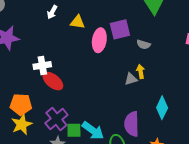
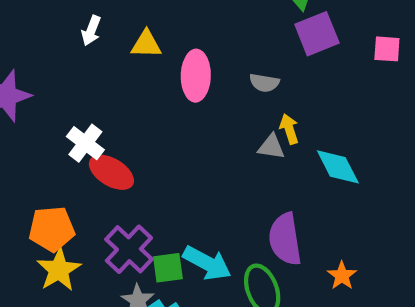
purple square: (120, 29) -> (317, 34), moved
gray semicircle: (144, 44) -> (264, 83), moved
white cross: (42, 66) -> (85, 143), turned -36
gray triangle: (131, 79) -> (271, 147), turned 32
cyan diamond: (162, 108) -> (338, 167), moved, turned -45

